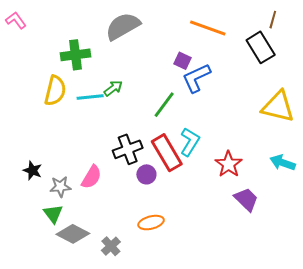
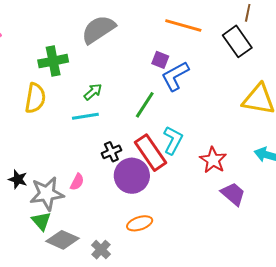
cyan line: (90, 97) -> (85, 116), moved
black cross: (128, 149) -> (111, 152), size x0.7
purple circle: (146, 174) -> (132, 176), size x1.8
pink semicircle: (91, 177) -> (77, 182), size x0.7
gray star: (60, 187) -> (47, 194), size x1.6

